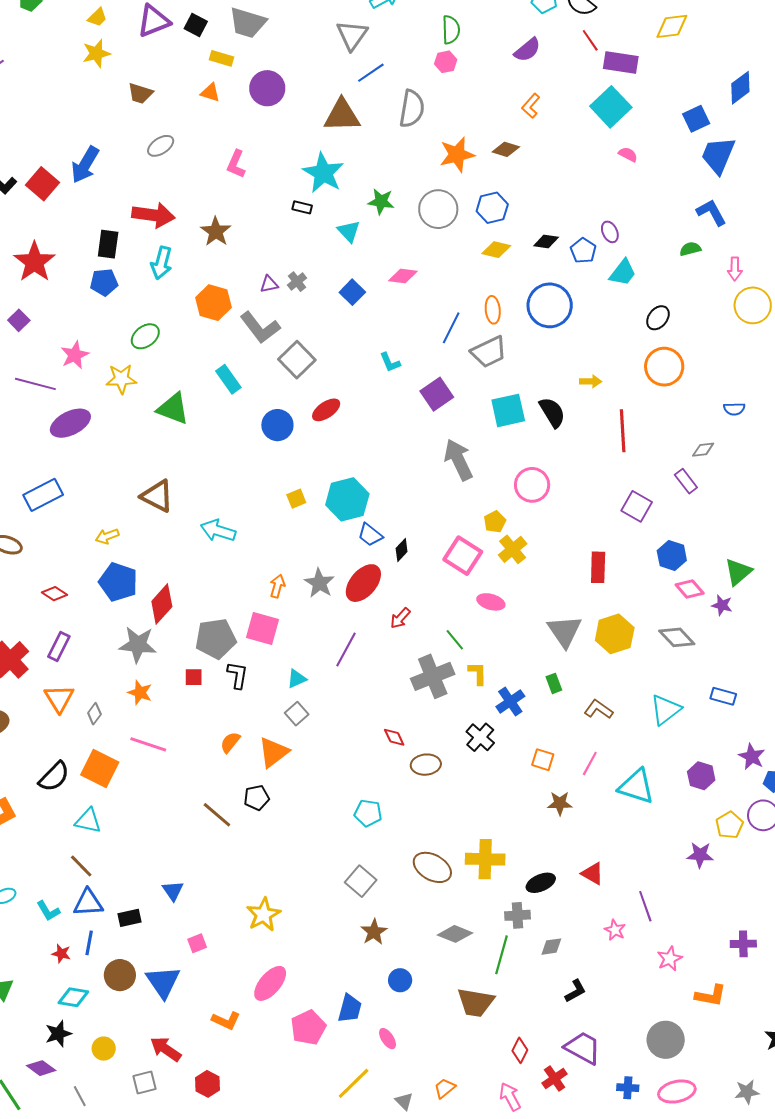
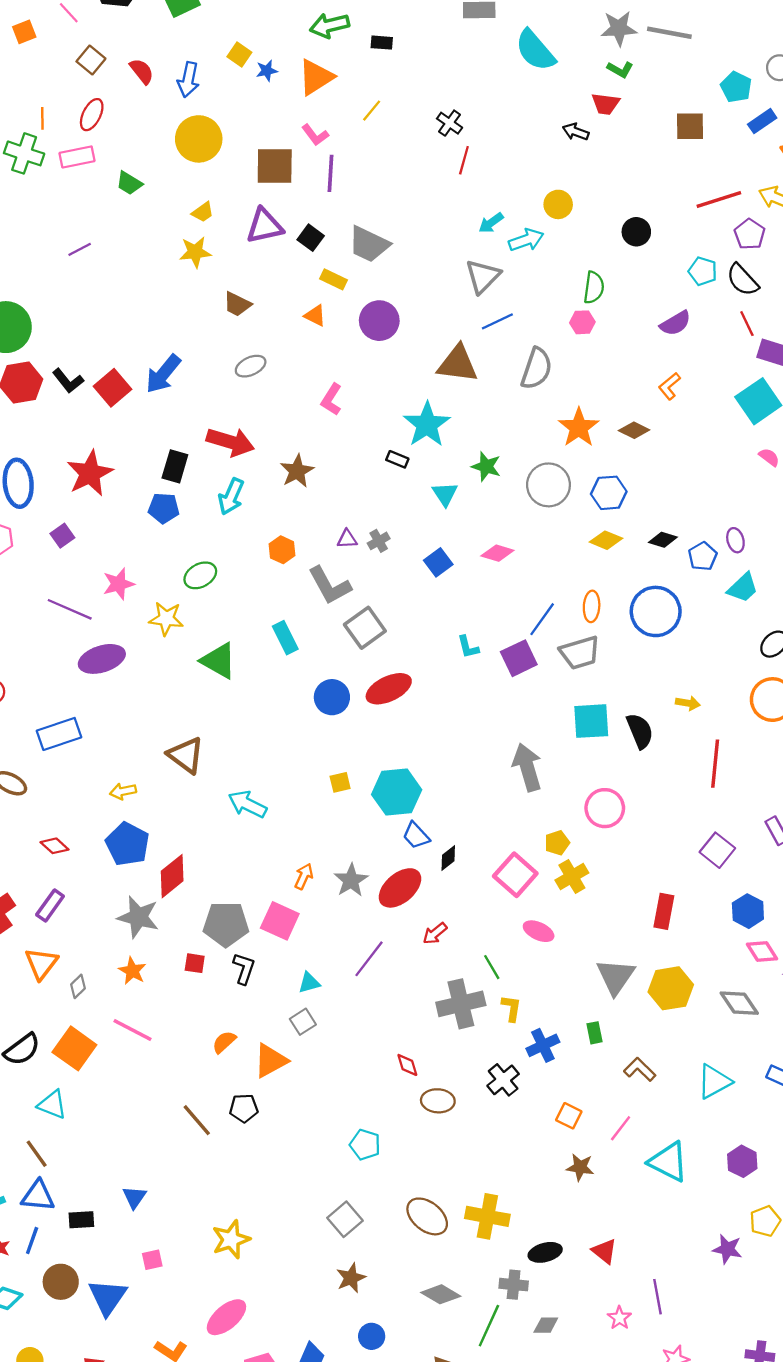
orange star: (457, 155) -> (579, 428), turned -30
orange hexagon: (213, 303) -> (282, 550), size x0.7
purple square: (437, 394) -> (519, 658), moved
red ellipse: (326, 410) -> (389, 689), size x1.4

